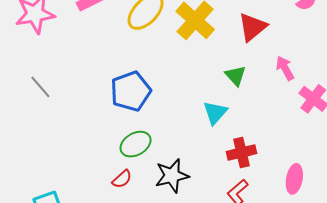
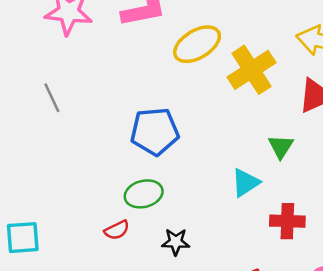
red cross: (242, 152) -> (287, 221), moved
black star: (172, 176) -> (176, 242), size x0.7

